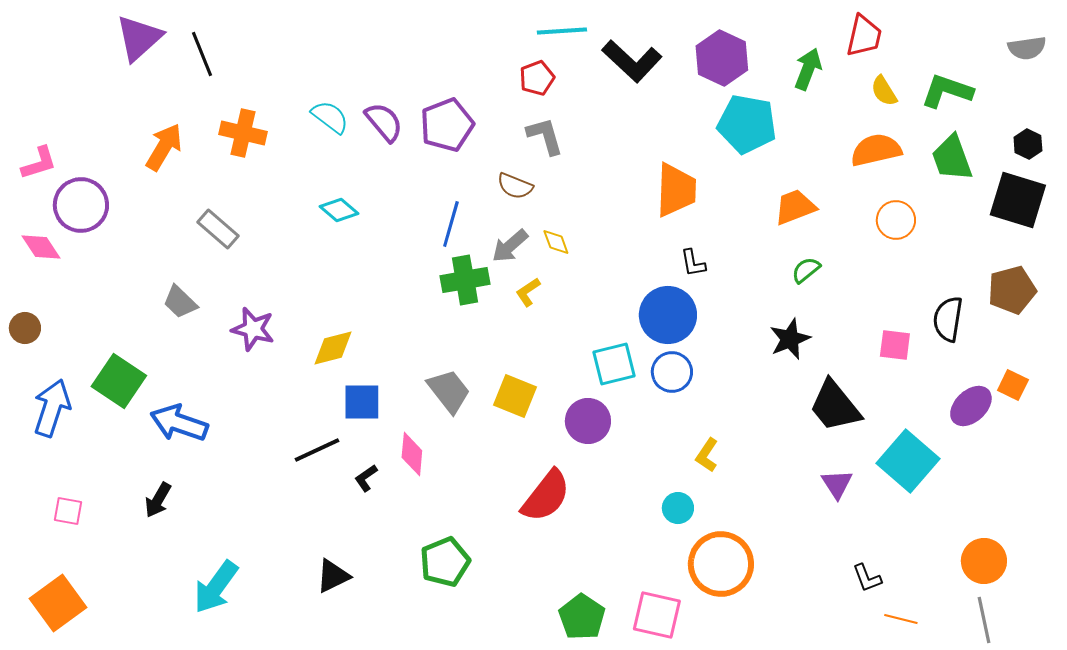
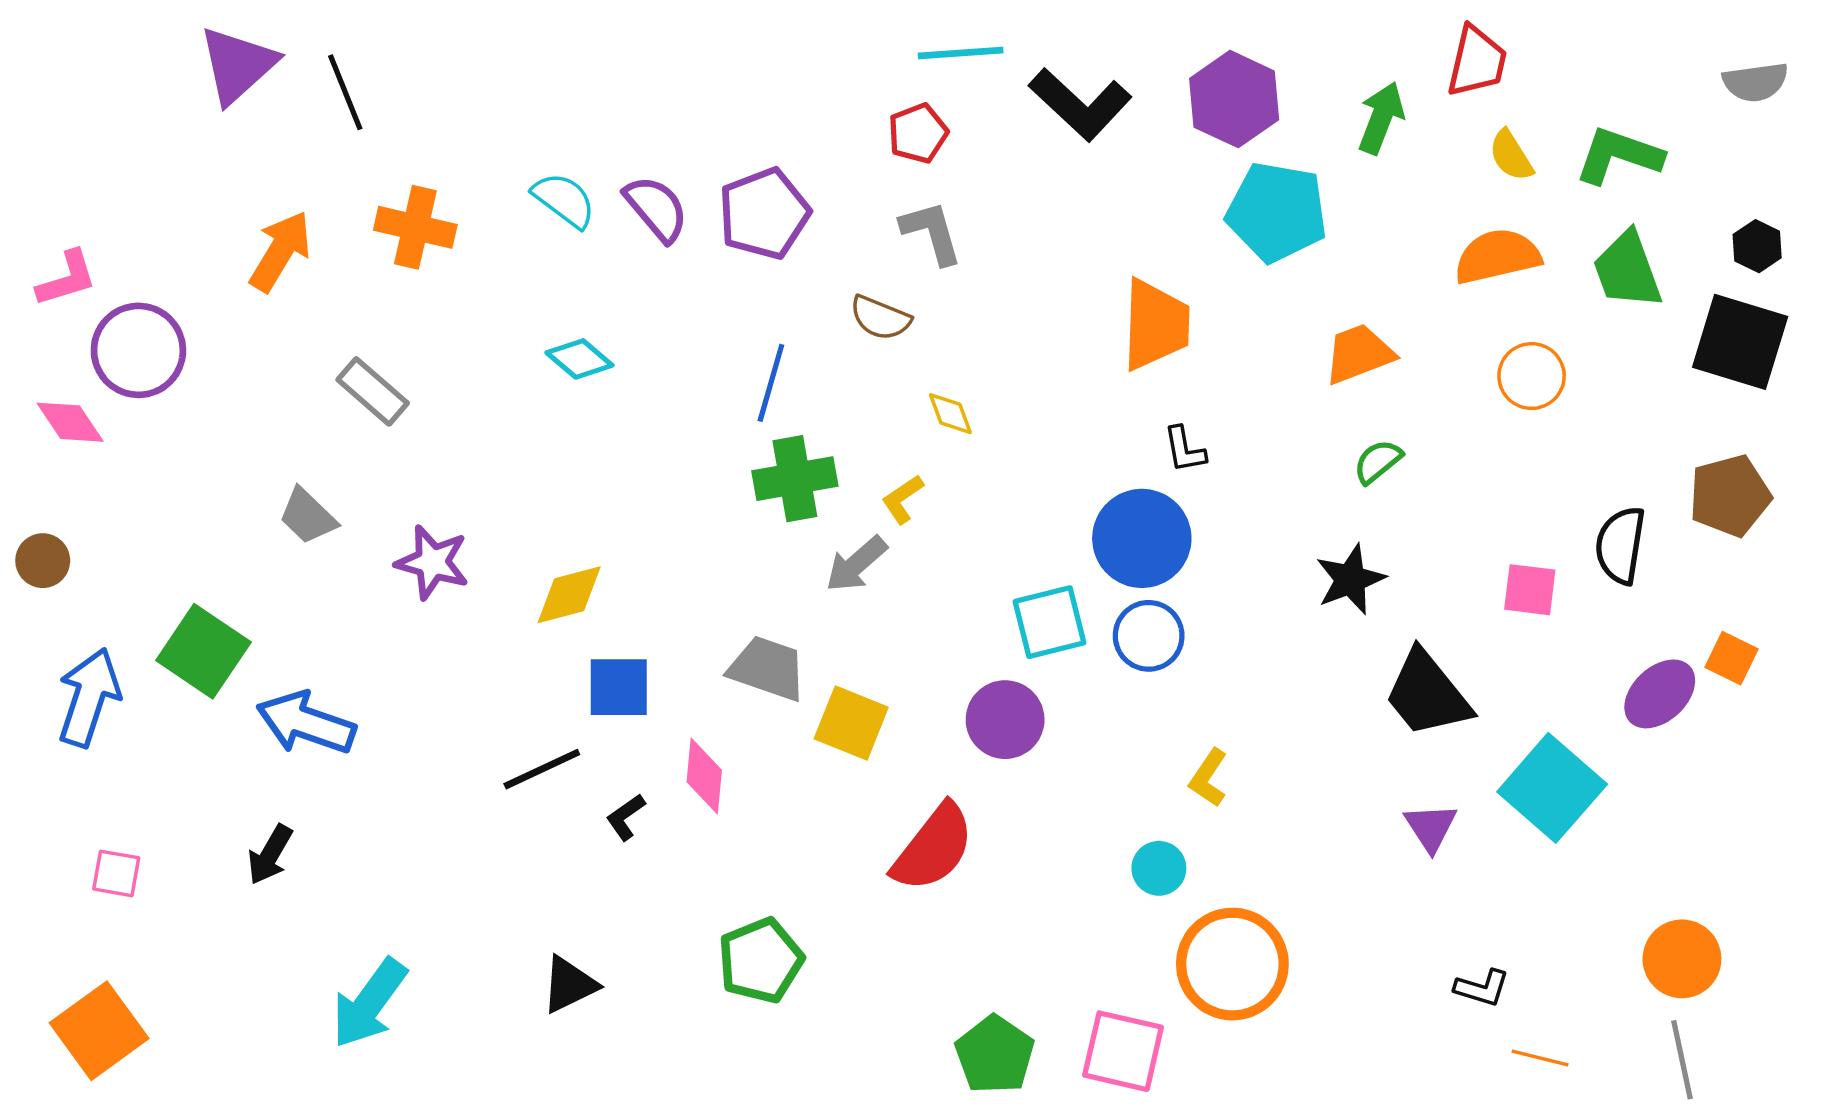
gray arrow: (510, 246) -> (856, 564), moved
gray trapezoid: (449, 391) -> (767, 668), turned -33
yellow square: (515, 396) -> (851, 723), moved
black L-shape: (867, 578) -> (1482, 988), turned -52

